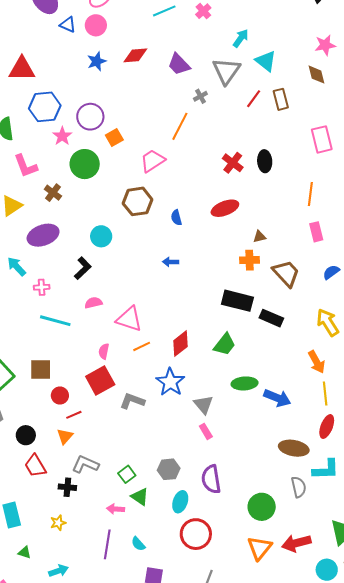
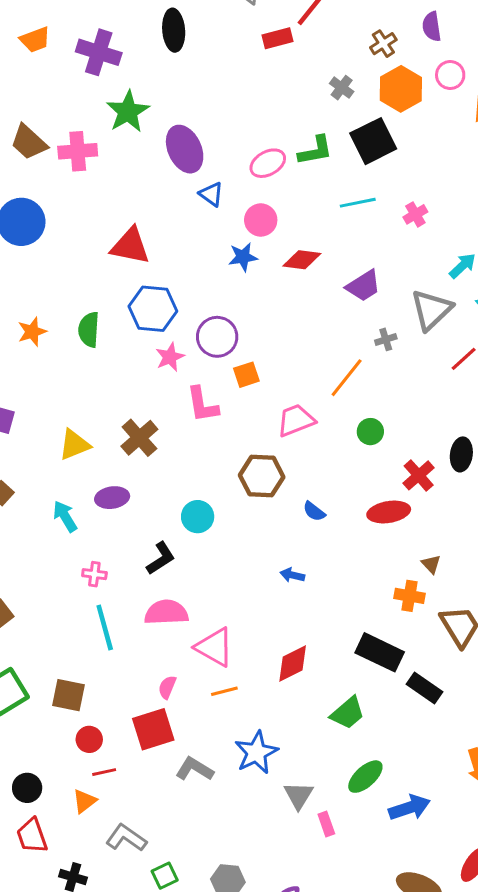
pink circle: (96, 25) -> (261, 220), moved
purple trapezoid: (179, 64) -> (363, 286), turned -90
red cross: (233, 163) -> (419, 475), moved
green circle: (85, 164) -> (370, 432), moved, size x0.6
pink L-shape: (26, 166) -> (202, 405), moved
brown cross: (53, 193) -> (139, 438), size x1.4
blue semicircle: (176, 218) -> (314, 511), turned -49
purple ellipse: (43, 235) -> (112, 498), size x0.7
brown triangle: (259, 237) -> (431, 564), turned 48
cyan arrow: (17, 266) -> (65, 516), moved
pink semicircle: (93, 303) -> (166, 612), size x1.6
cyan line: (55, 321) -> (105, 627), turned 48
red diamond: (181, 344) -> (293, 664), moved
green ellipse: (245, 383) -> (365, 777), turned -50
blue arrow: (277, 398) -> (409, 808), turned -52
pink rectangle: (206, 431) -> (326, 824), moved
gray L-shape: (85, 464) -> (126, 838), moved

